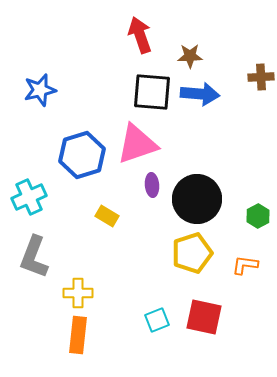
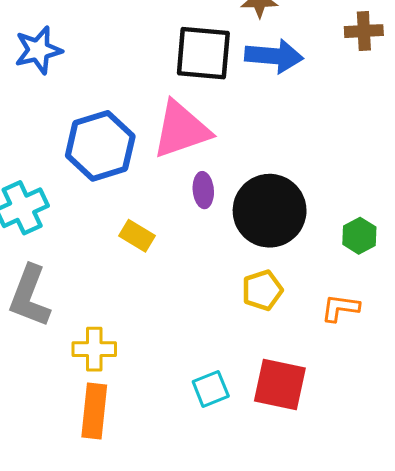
yellow pentagon: (192, 253) -> (262, 290), size x0.7

